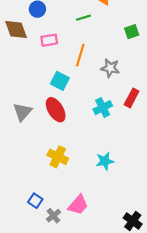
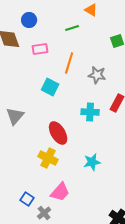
cyan cross: (103, 108) -> (90, 112), turned 30
red ellipse: (56, 110) -> (58, 133), moved
pink trapezoid: (78, 205) -> (60, 192), moved

